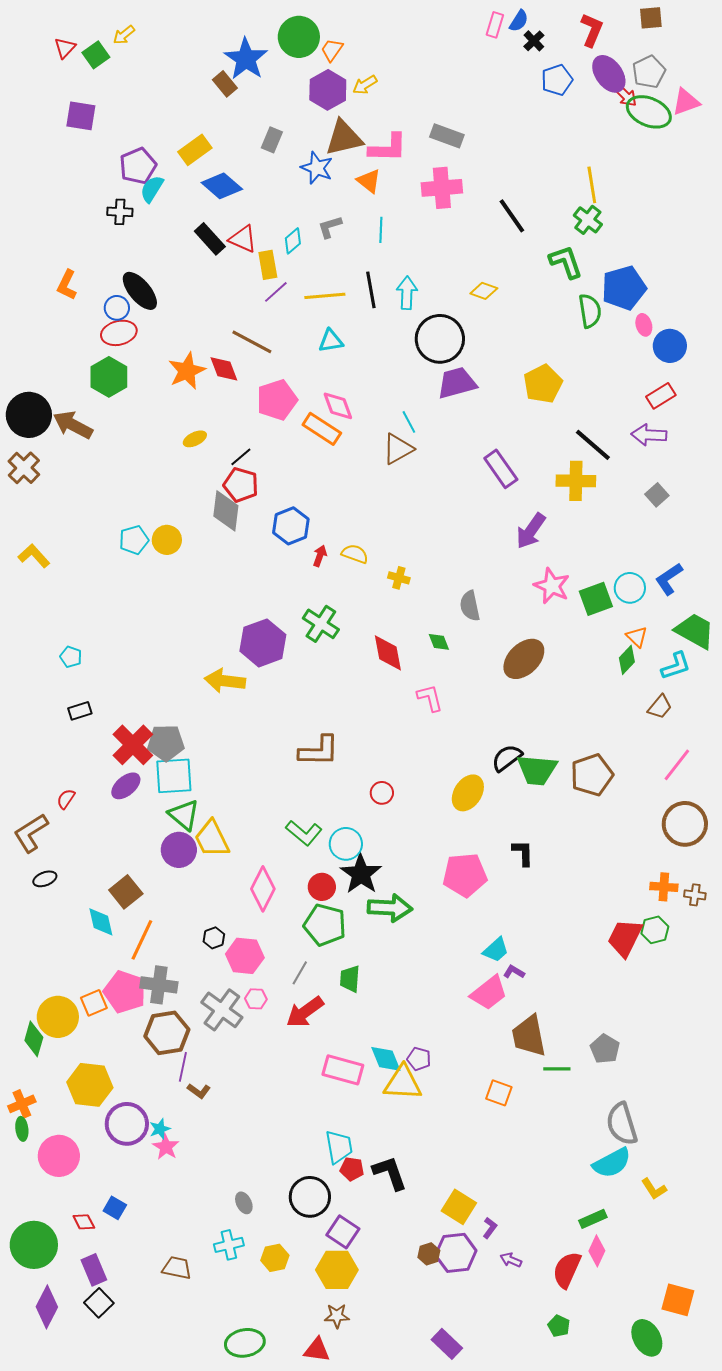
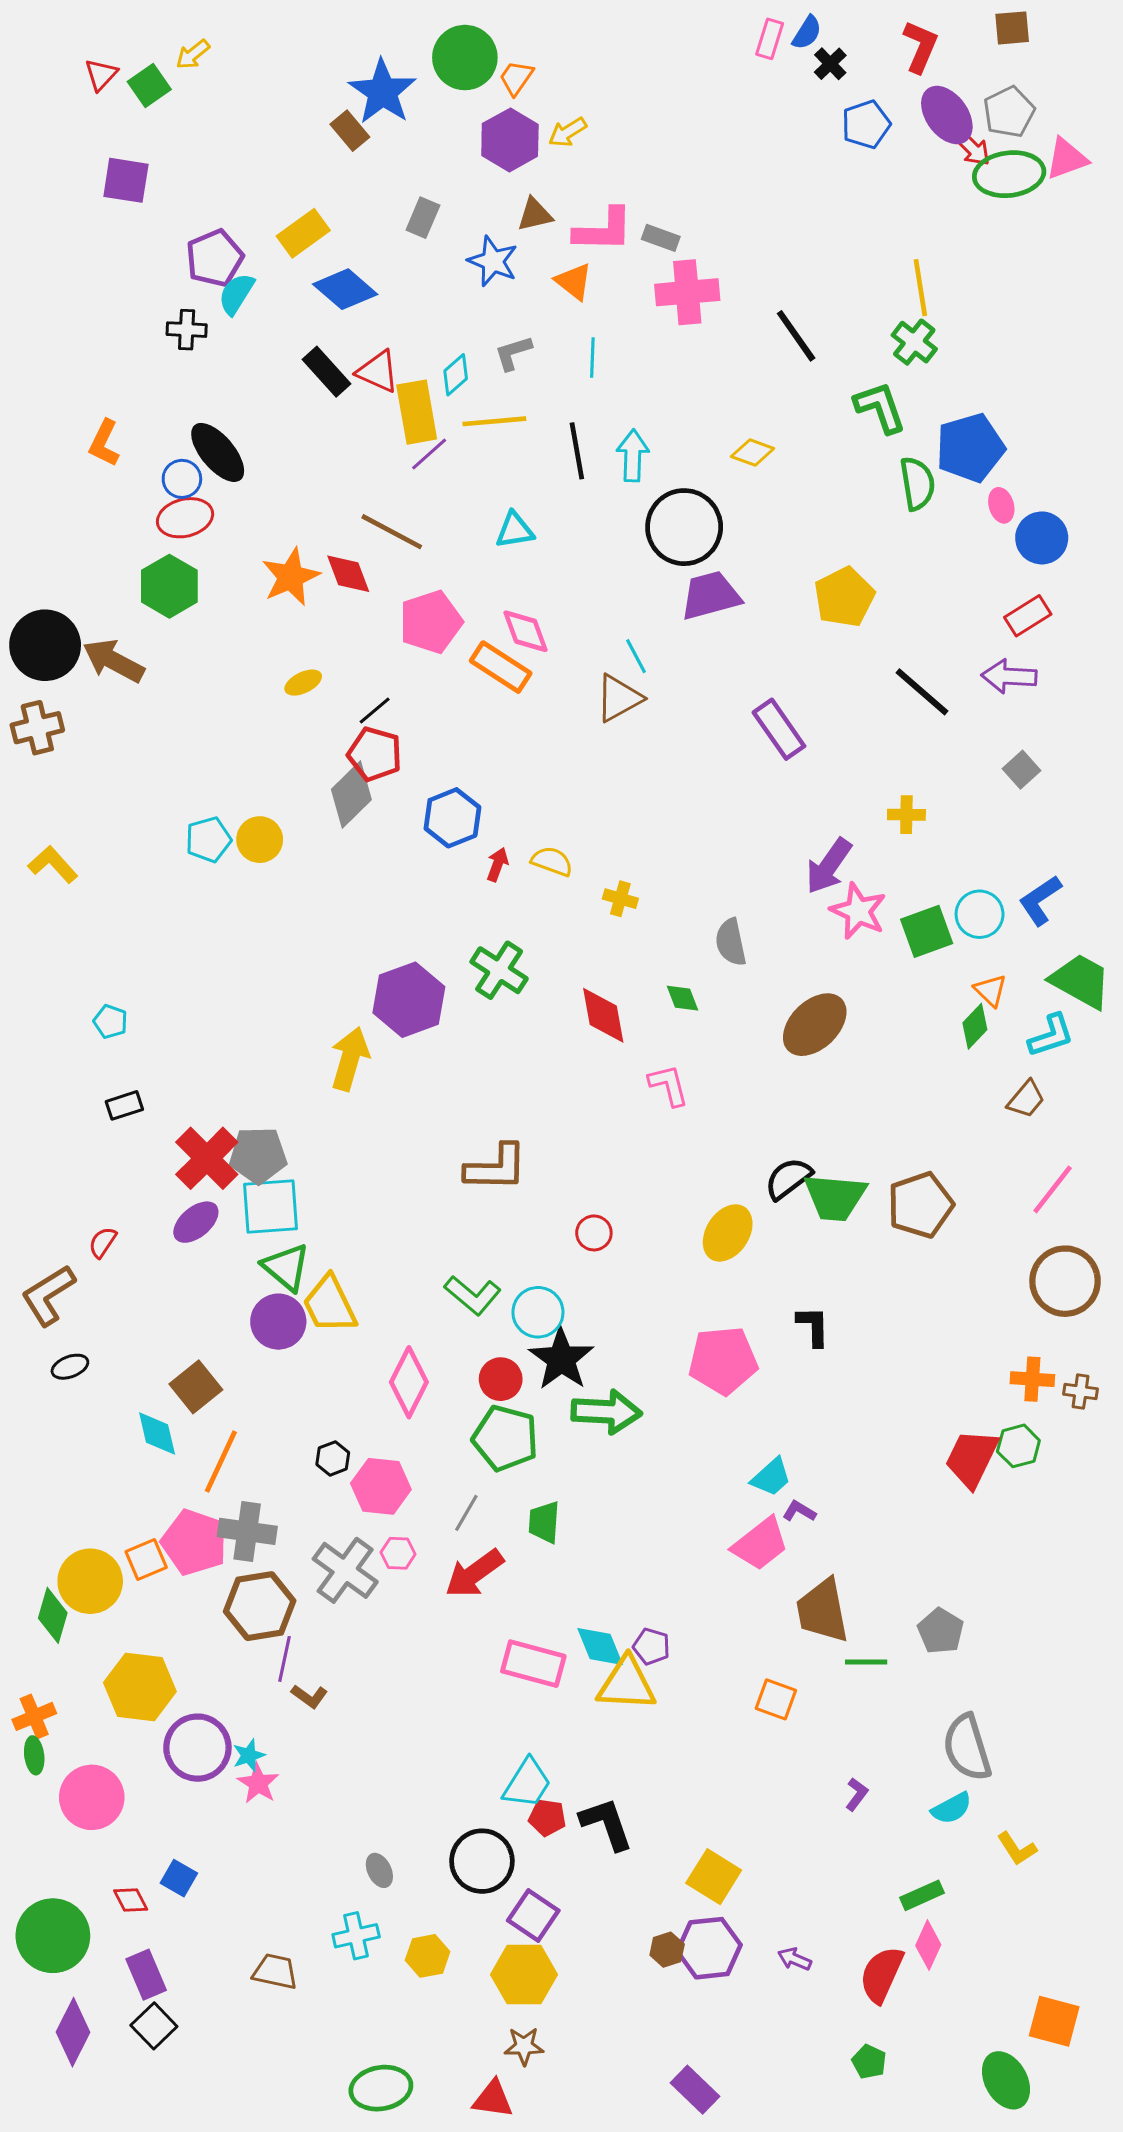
green ellipse: (649, 112) -> (1009, 174), turned -30
gray rectangle: (447, 136) -> (661, 238), moved, size x0.7
brown triangle: (344, 138) -> (535, 215), size x0.6
yellow rectangle: (268, 265) -> (417, 412), size x1.4
yellow line: (325, 296) -> (494, 421), moved
brown cross: (24, 468) -> (37, 728), turned 32
yellow cross: (576, 481) -> (906, 815), moved, size x0.6
gray diamond: (226, 511) -> (351, 795), turned 39
purple arrow: (531, 531) -> (829, 866), moved
yellow arrow: (225, 681) -> (350, 1059), turned 99
cyan trapezoid: (339, 1147) -> (527, 1783), turned 42
cyan semicircle: (612, 1163) -> (952, 1808), size x0.7
purple L-shape: (490, 1228) -> (857, 1794), moved

